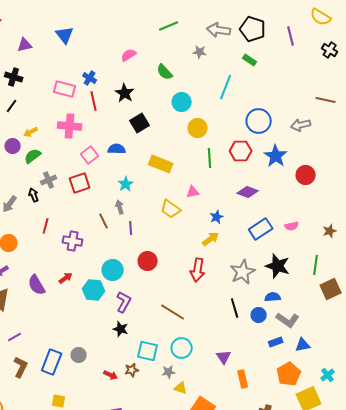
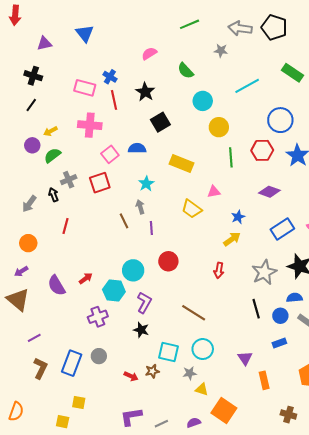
green rectangle: (250, 60) -> (292, 73), moved, size x1.5
cyan line: (226, 87) -> (247, 86), turned 40
purple cross: (73, 241) -> (98, 317), moved, turned -30
red arrow: (198, 270) -> (219, 270), size x0.7
blue rectangle: (276, 342) -> (279, 343), moved

